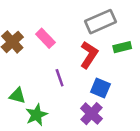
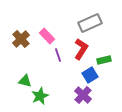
green rectangle: (122, 47) -> (104, 60), moved
purple line: (60, 78) -> (58, 55), moved
blue square: (100, 88) -> (90, 75), turned 35

